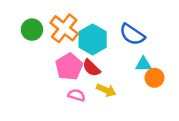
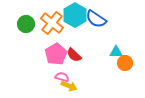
blue semicircle: (132, 35) -> (96, 19), moved
cyan hexagon: (93, 39) -> (75, 15), moved
yellow arrow: (106, 90) -> (69, 86), moved

